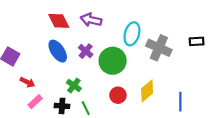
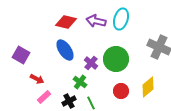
red diamond: (59, 21) -> (66, 22), turned -50
cyan ellipse: (132, 34) -> (121, 19), moved
purple cross: (86, 51) -> (91, 63), moved
black cross: (62, 106) -> (69, 101), turned -32

